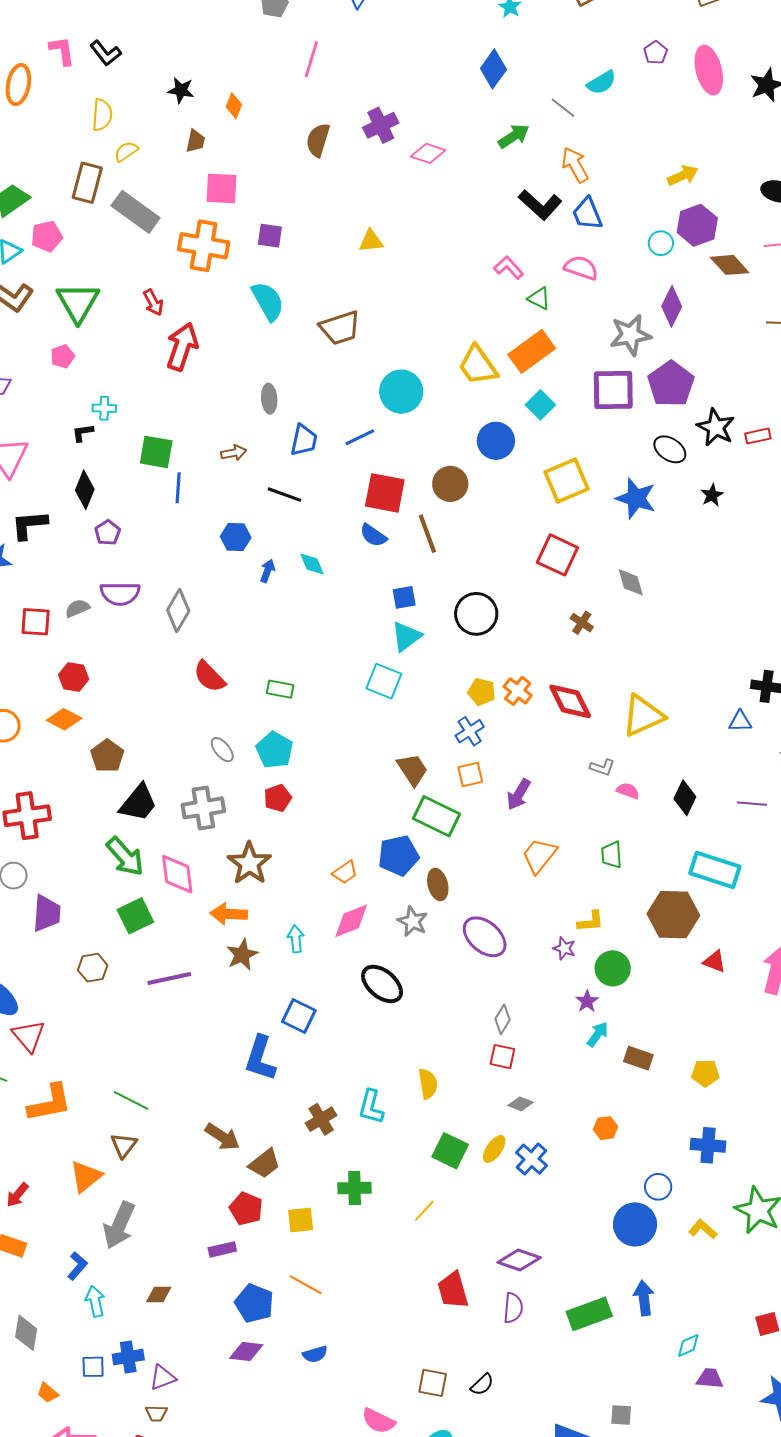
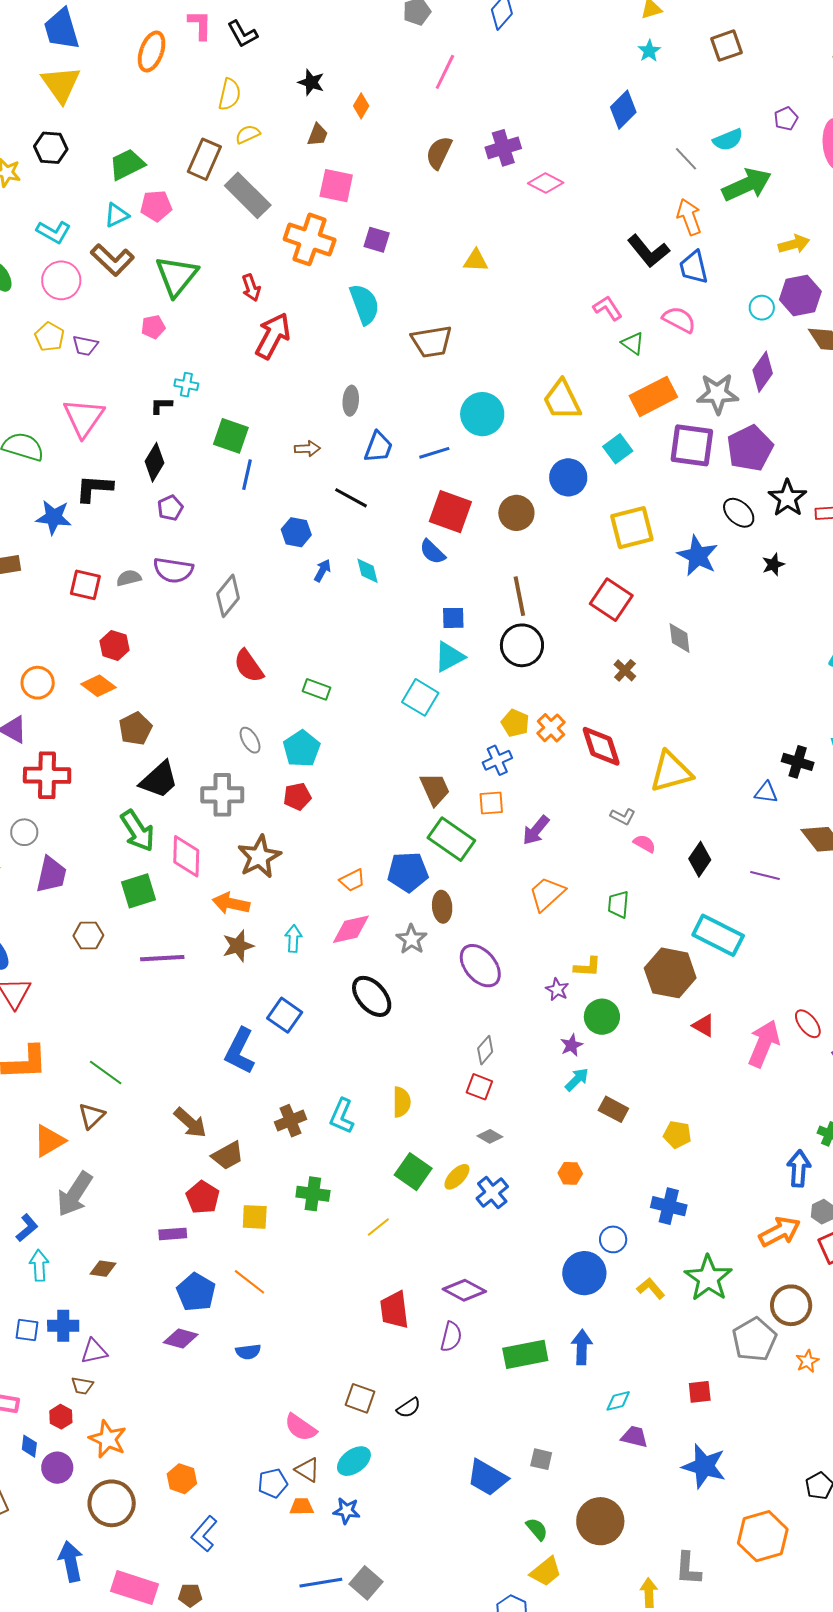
green arrow: (514, 136) -> (747, 185), moved, size x1.5
orange rectangle: (532, 351) -> (653, 396), moved
brown line: (427, 534) -> (519, 596), moved

